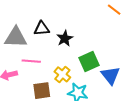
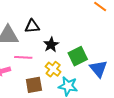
black star: (65, 38) -> (51, 45), moved

